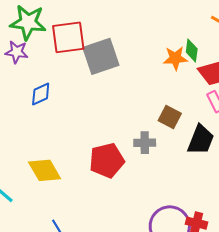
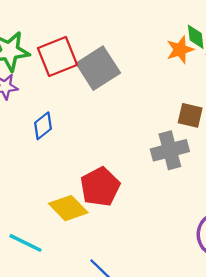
gray cross: (145, 143) -> (170, 150), size x1.5
red pentagon: (107, 160) -> (100, 187), moved

